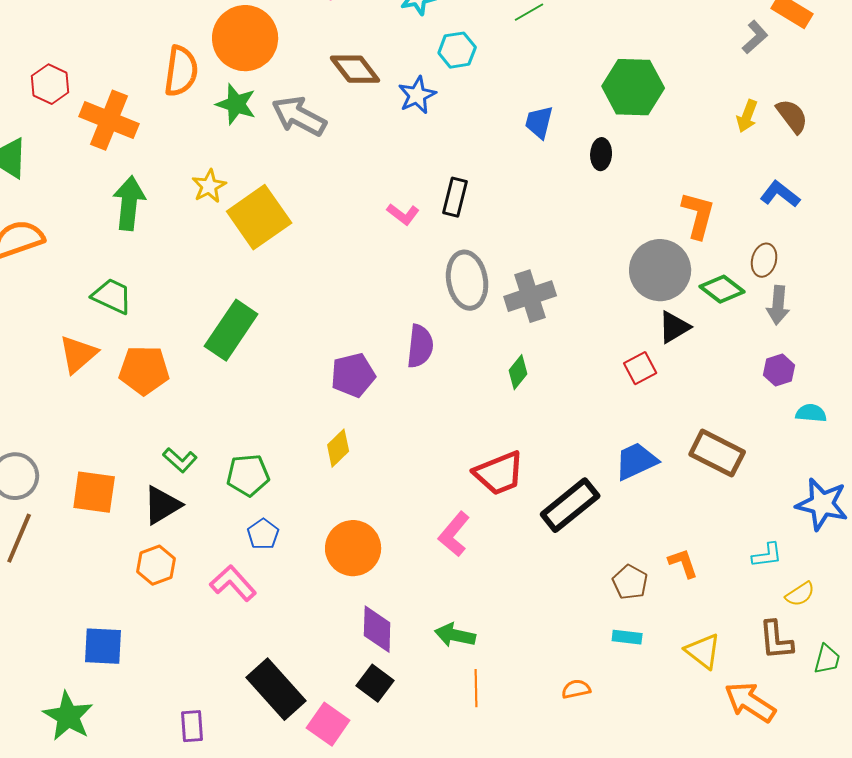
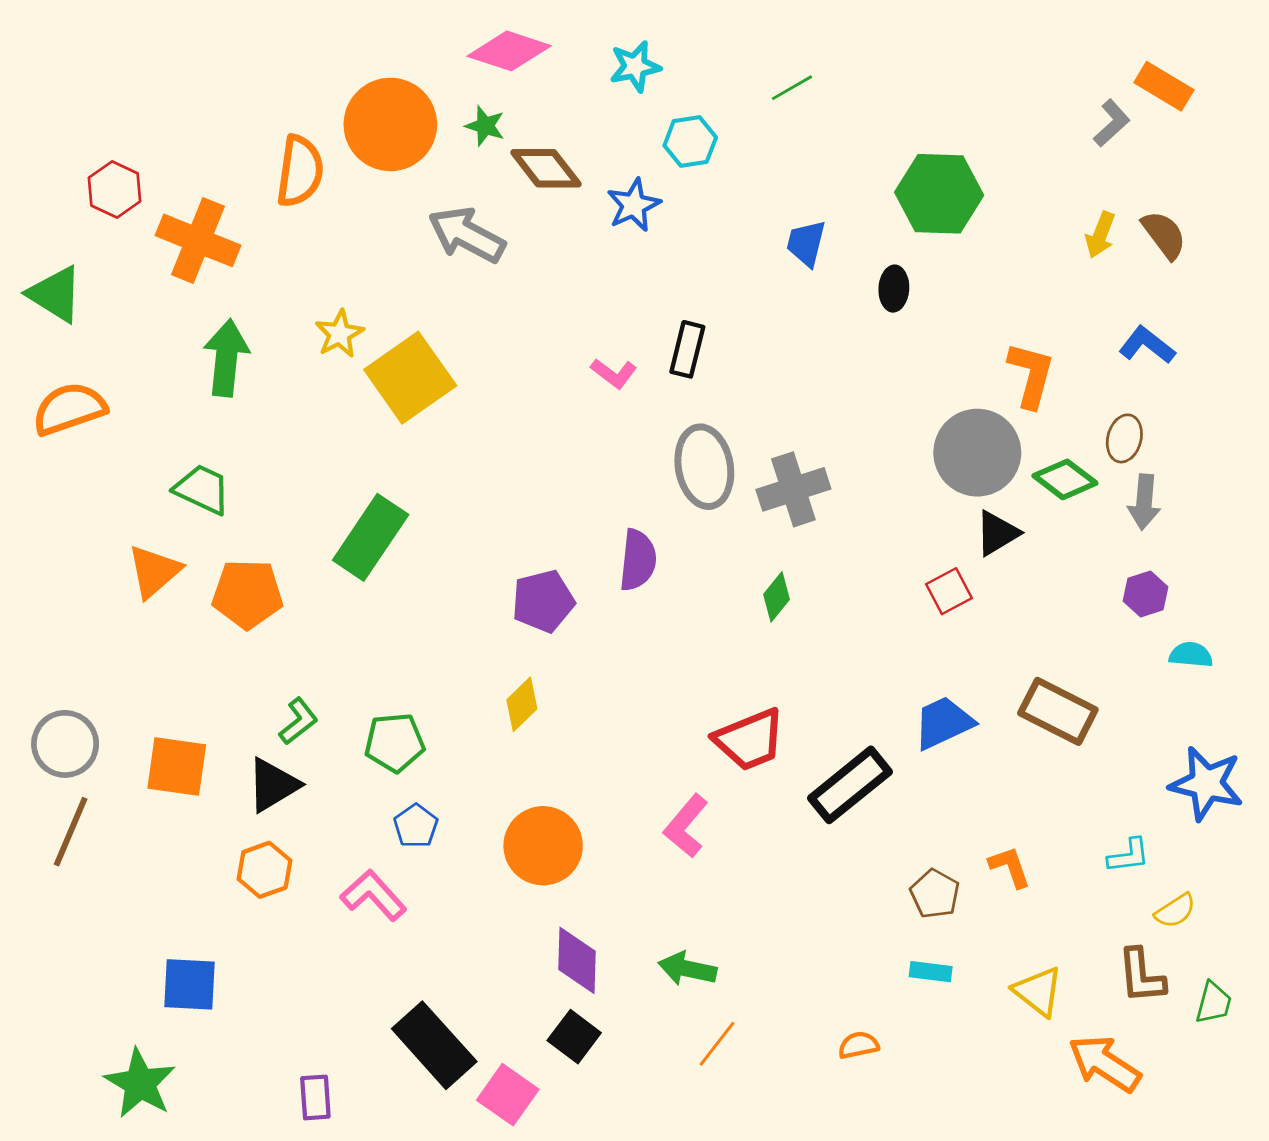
green star: (236, 104) -> (485, 126), moved, size x0.7
green L-shape: (180, 460) -> (298, 721), turned -80
orange line: (476, 688) -> (717, 1044), turned 39

